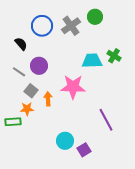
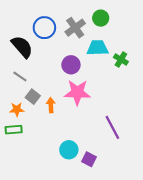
black semicircle: (21, 44) -> (22, 47), size x1.6
cyan trapezoid: (92, 61) -> (98, 48), moved
purple circle: (39, 66) -> (71, 65), moved
orange star: (27, 109) -> (17, 109), moved
purple square: (84, 150) -> (89, 159), turned -32

